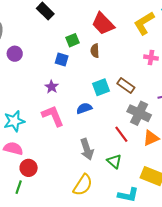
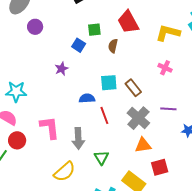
yellow L-shape: (144, 23) -> (168, 33), turned 30
pink L-shape: (53, 116) -> (50, 128), moved
red line: (121, 134) -> (104, 115), moved

